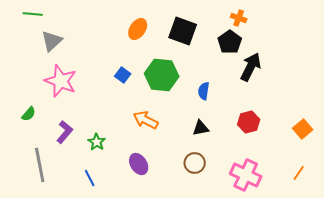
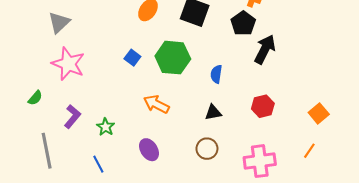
orange line: (299, 173) -> (309, 151), moved
pink cross: (246, 175) -> (260, 161), turned -32

